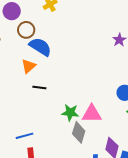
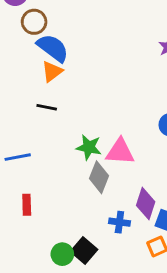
orange triangle: (28, 66) -> (52, 71), moved
blue line: (25, 136) -> (18, 157), moved

